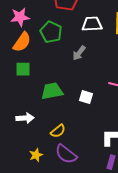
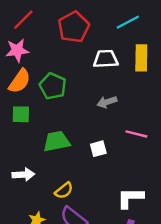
green pentagon: (51, 32) -> (53, 86), moved
gray arrow: (79, 53) -> (107, 102), moved, turned 35
white square: (86, 97) -> (98, 149), turned -32

